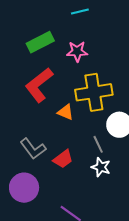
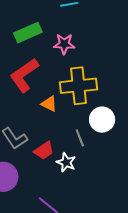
white star: (101, 167) -> (66, 162), moved

